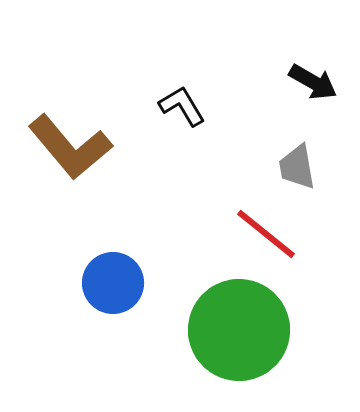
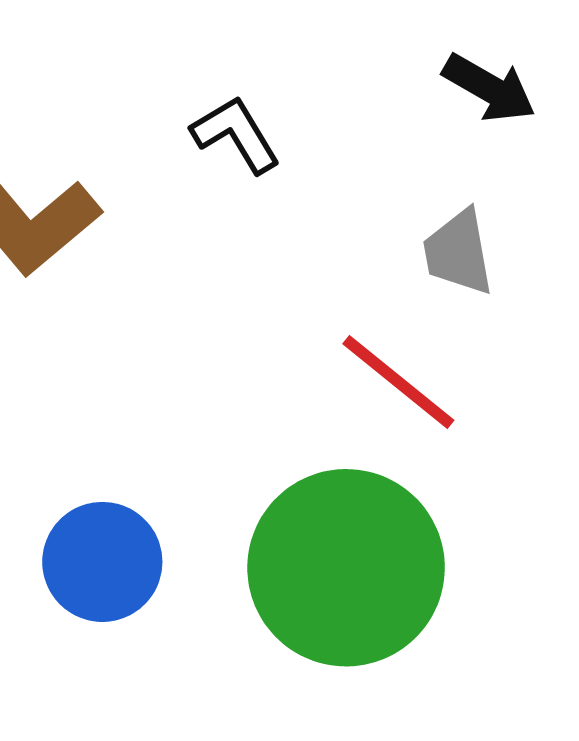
blue circle: (113, 283) -> (102, 562), moved

